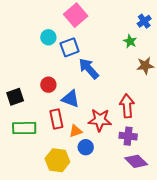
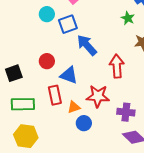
red arrow: (127, 106) -> (117, 66), moved
yellow hexagon: (57, 160) -> (26, 136), moved

